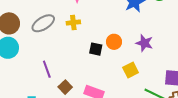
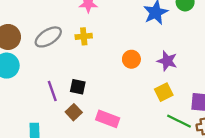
black square: (96, 49) -> (78, 87), moved
yellow square: (131, 70) -> (164, 92), moved

